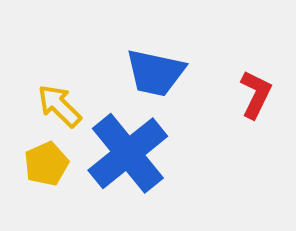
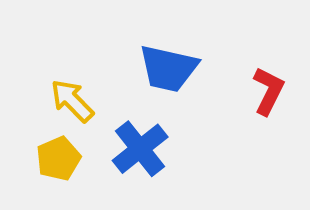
blue cross: (128, 153) -> (140, 149), size x0.7

